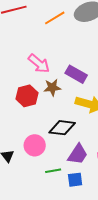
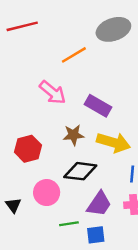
orange line: (55, 18) -> (74, 55), moved
brown star: (52, 87) -> (73, 135), moved
red hexagon: (27, 96) -> (28, 149), moved

